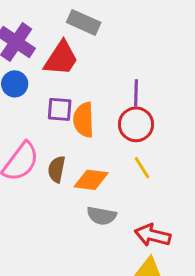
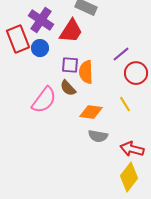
purple line: (136, 93) -> (121, 54), turned 48
red circle: (136, 124) -> (136, 73), moved
brown semicircle: (57, 169) -> (68, 88), moved, turned -54

